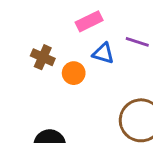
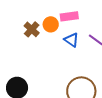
orange circle: (74, 73) -> (51, 24), moved

